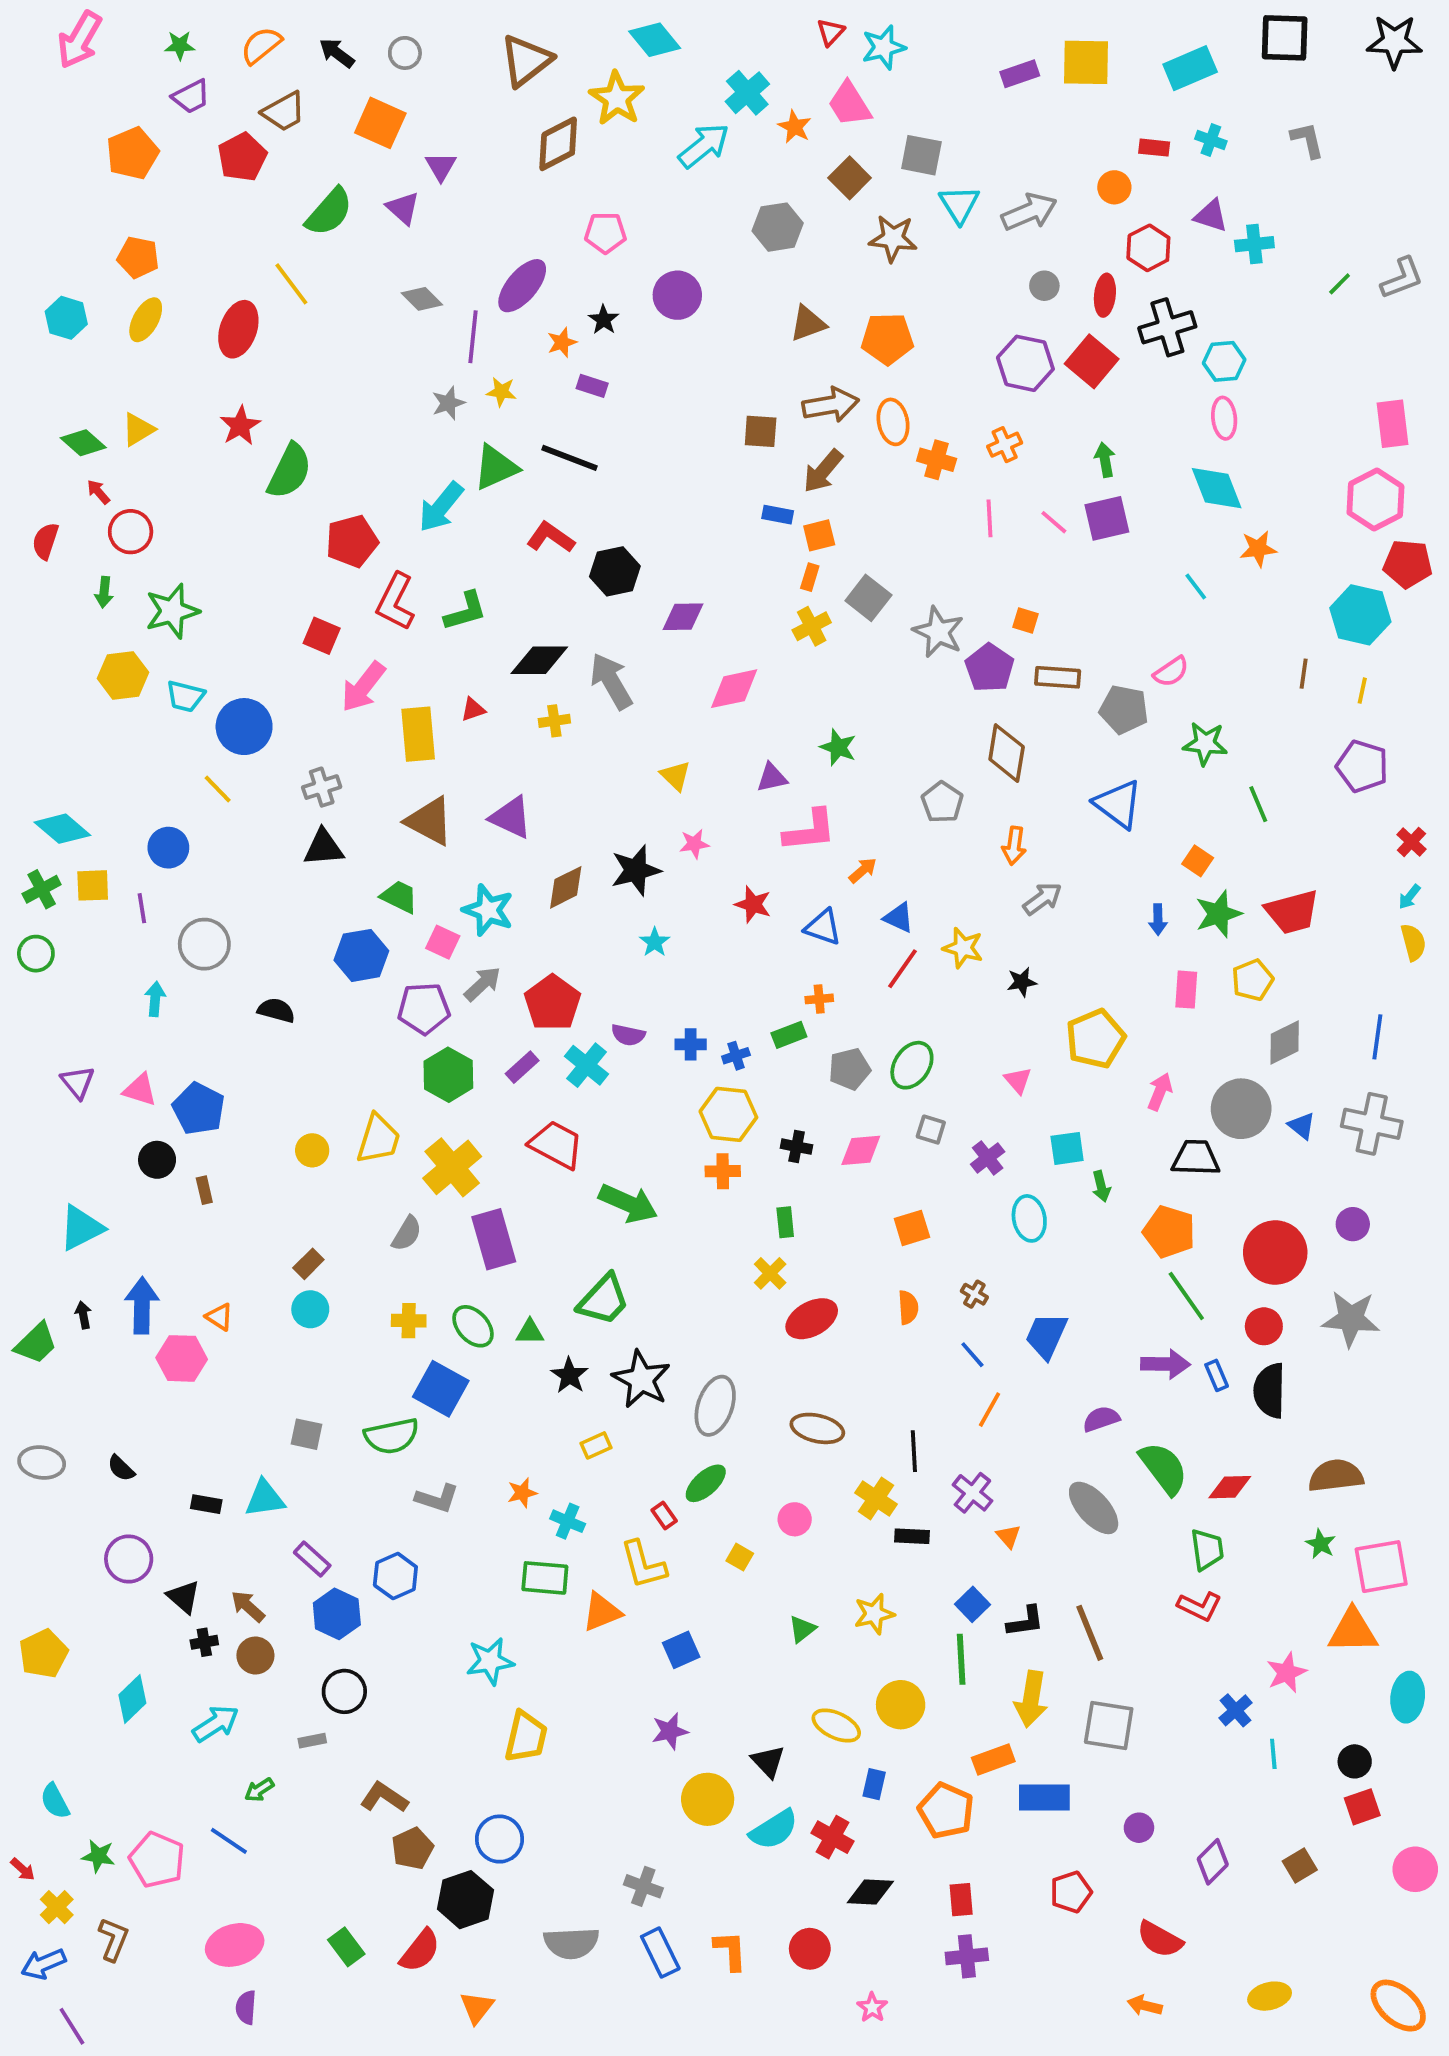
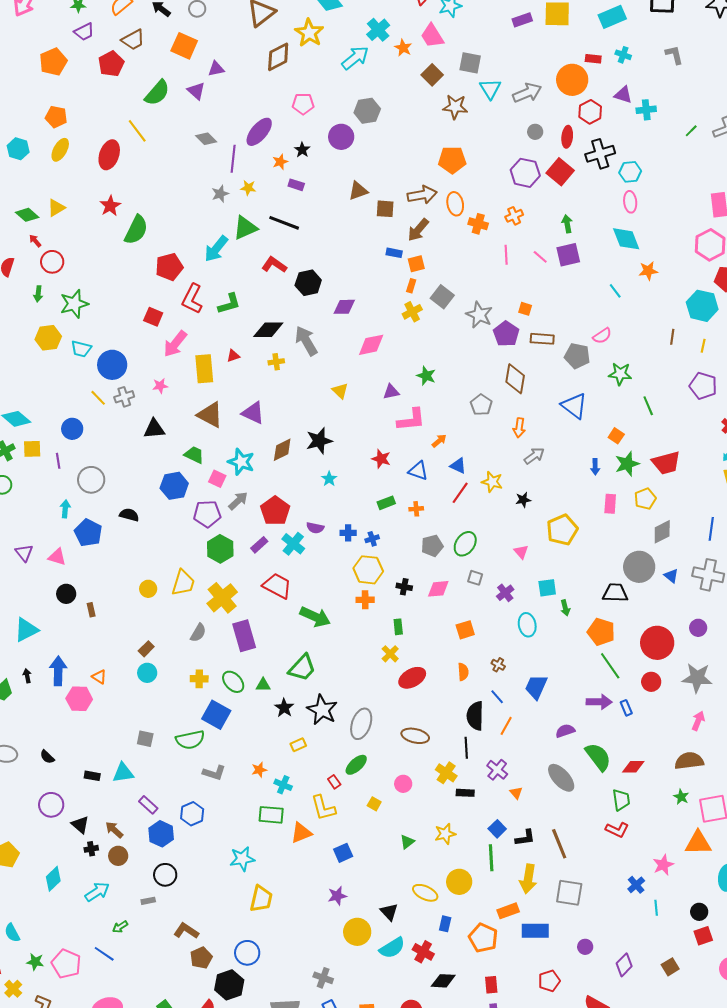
purple triangle: (441, 166) -> (216, 69), turned 48
orange circle: (1114, 187) -> (572, 80), size x1.8
gray hexagon: (778, 227) -> (367, 111), moved
brown triangle: (808, 324) -> (358, 191), moved
gray cross: (322, 787) -> (124, 397), moved
pink star: (694, 844) -> (160, 386), moved
green rectangle: (789, 1035) -> (386, 503), moved
pink arrow: (1160, 1092) -> (698, 721), moved
blue pentagon: (199, 1109) -> (88, 533), moved
black semicircle: (1270, 1391) -> (475, 716), moved

